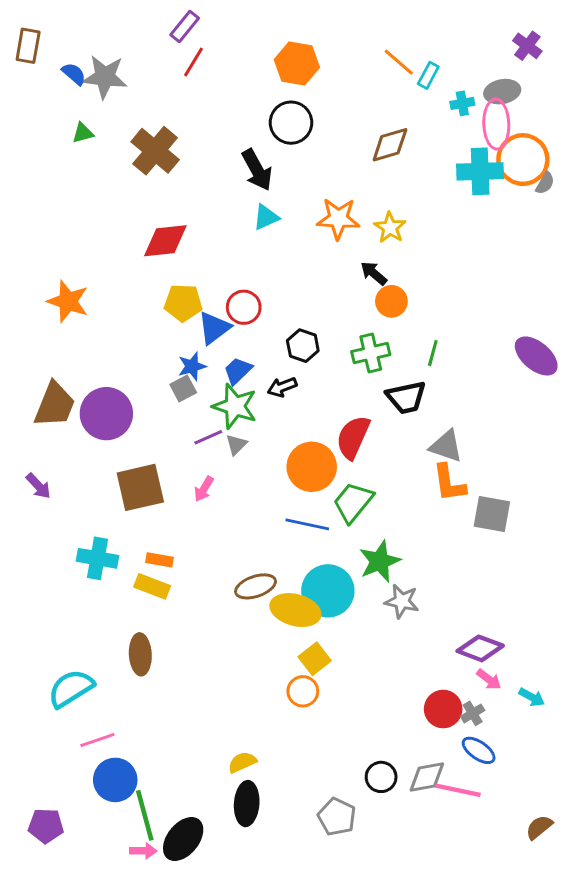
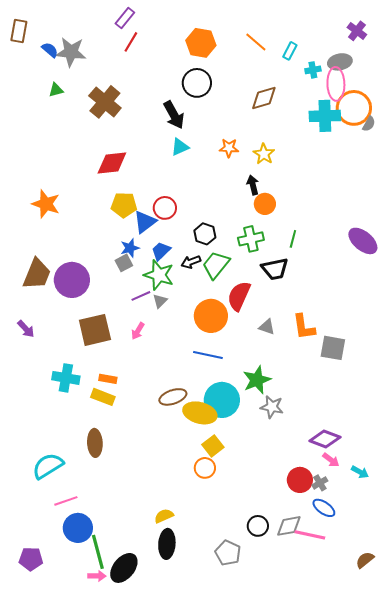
orange line: (399, 62) -> (256, 42), moved
orange star: (338, 219) -> (229, 148), size x0.7
black arrow: (374, 273) -> (253, 185), turned 36
gray triangle: (446, 446) -> (267, 327), moved, size x0.7
green trapezoid: (353, 502) -> (216, 265), moved

